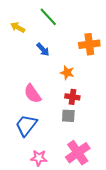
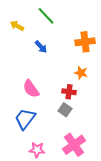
orange star: (67, 73) -> (81, 73), moved
gray square: (68, 116) -> (65, 110), turned 32

